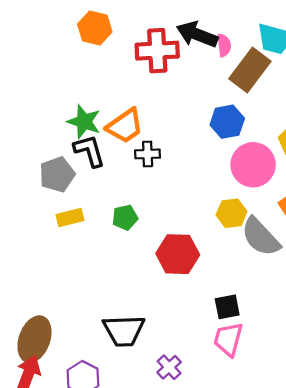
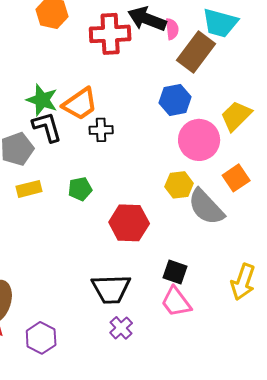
black square: (227, 307) -> (175, 272), turned 30
black trapezoid: (124, 331) -> (111, 289), moved
pink trapezoid: (228, 339) -> (176, 302), turned -52

